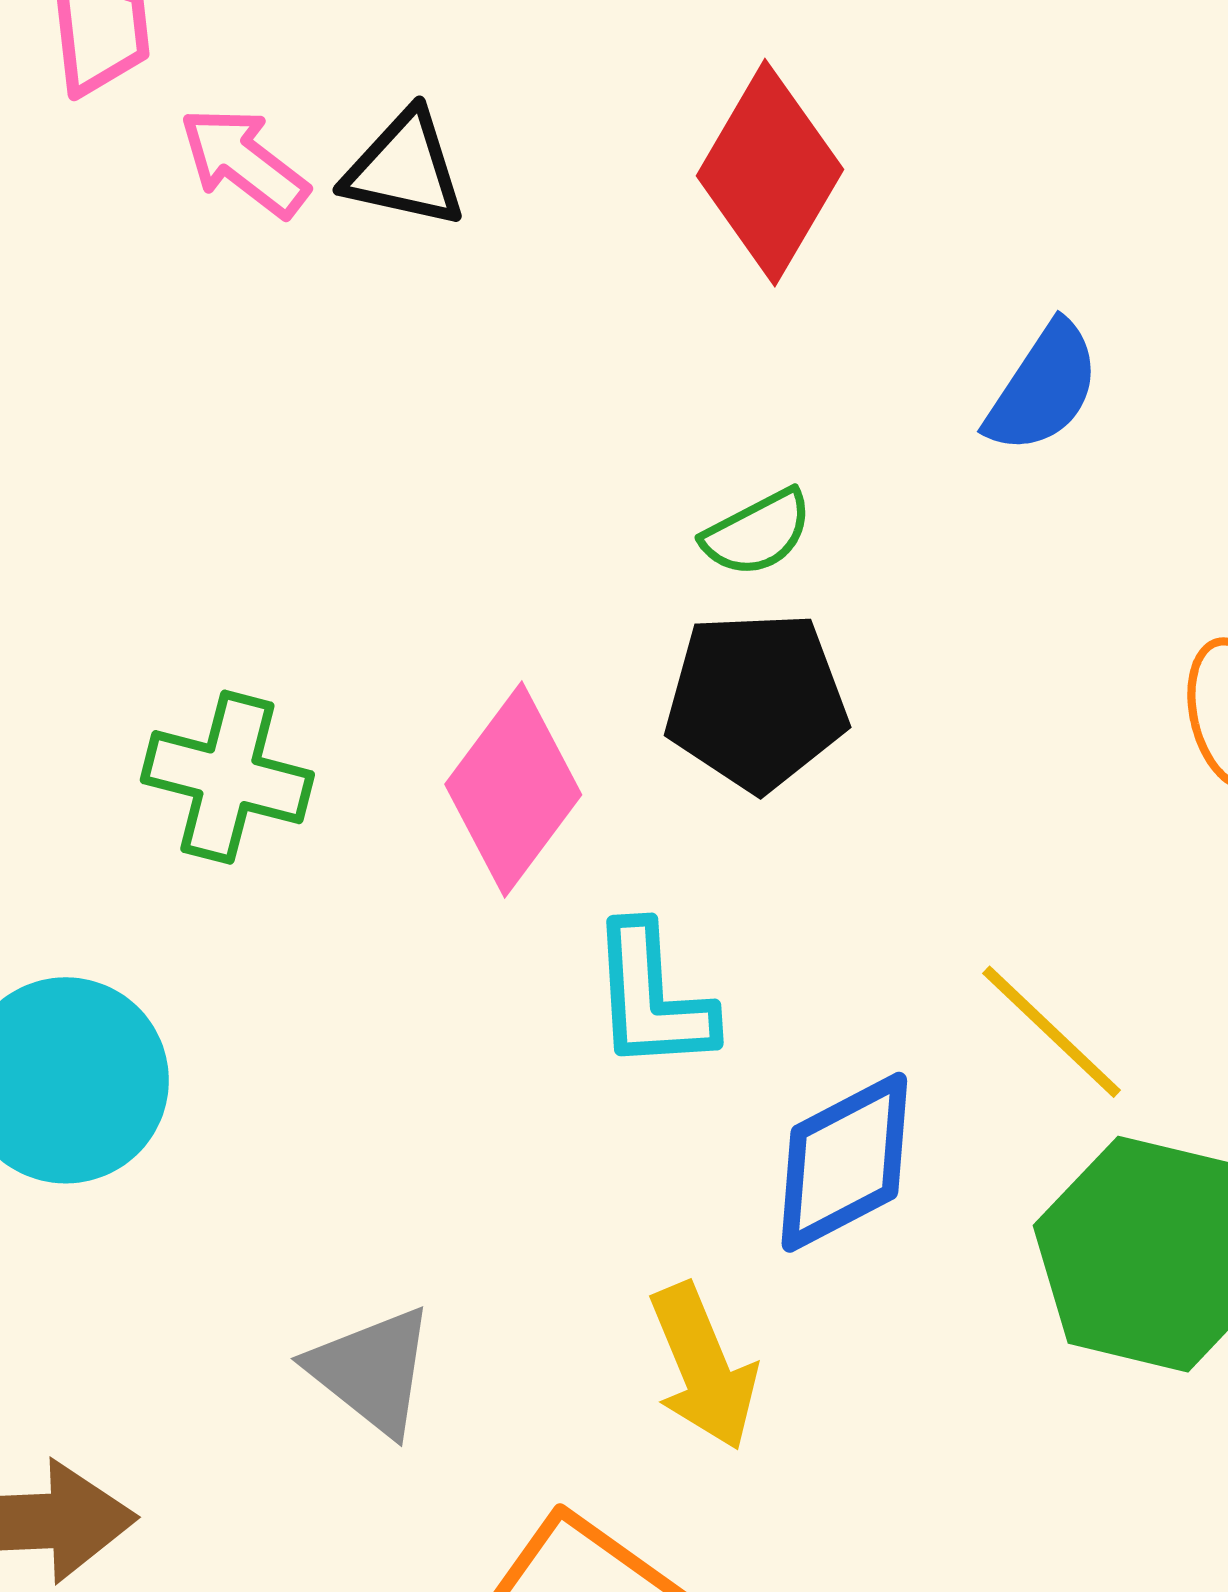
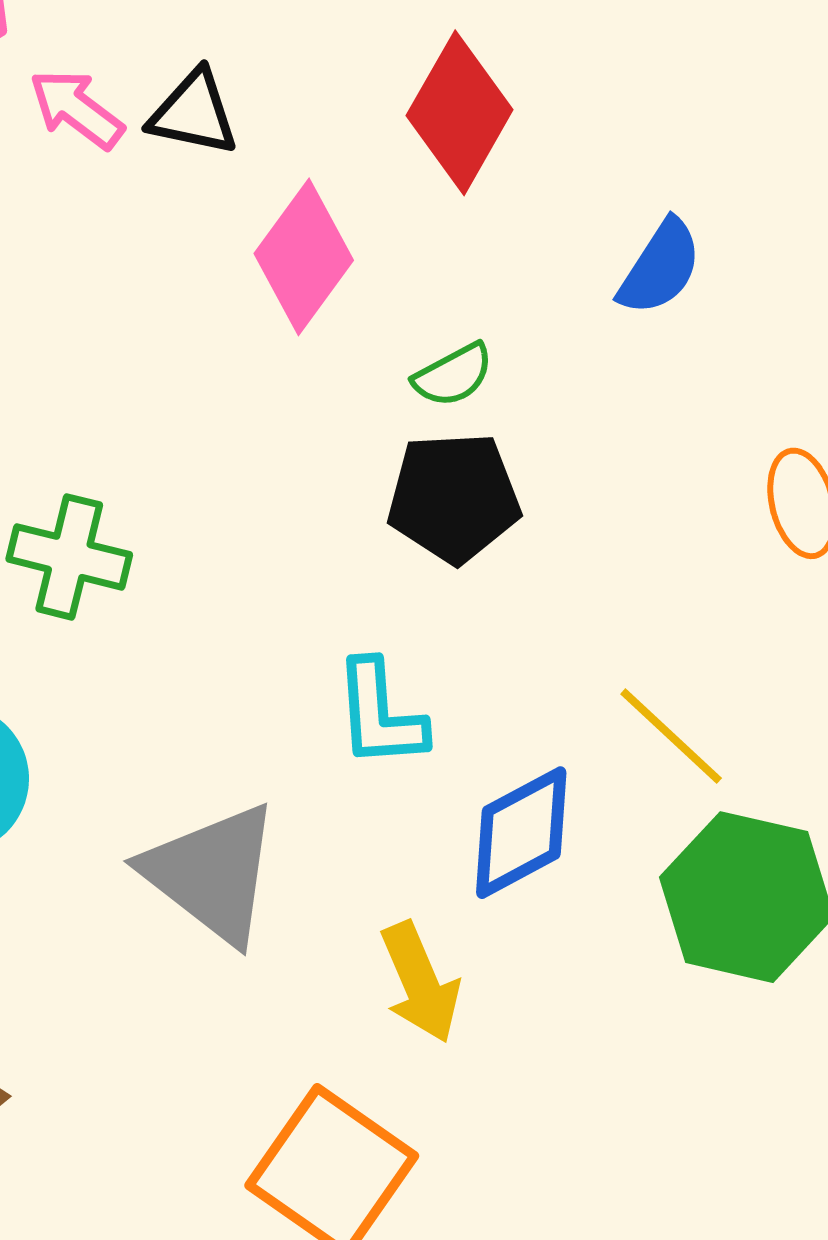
pink diamond: (513, 790) -> (304, 257), moved
gray triangle: (372, 1371) -> (212, 873), moved, size x1.5

